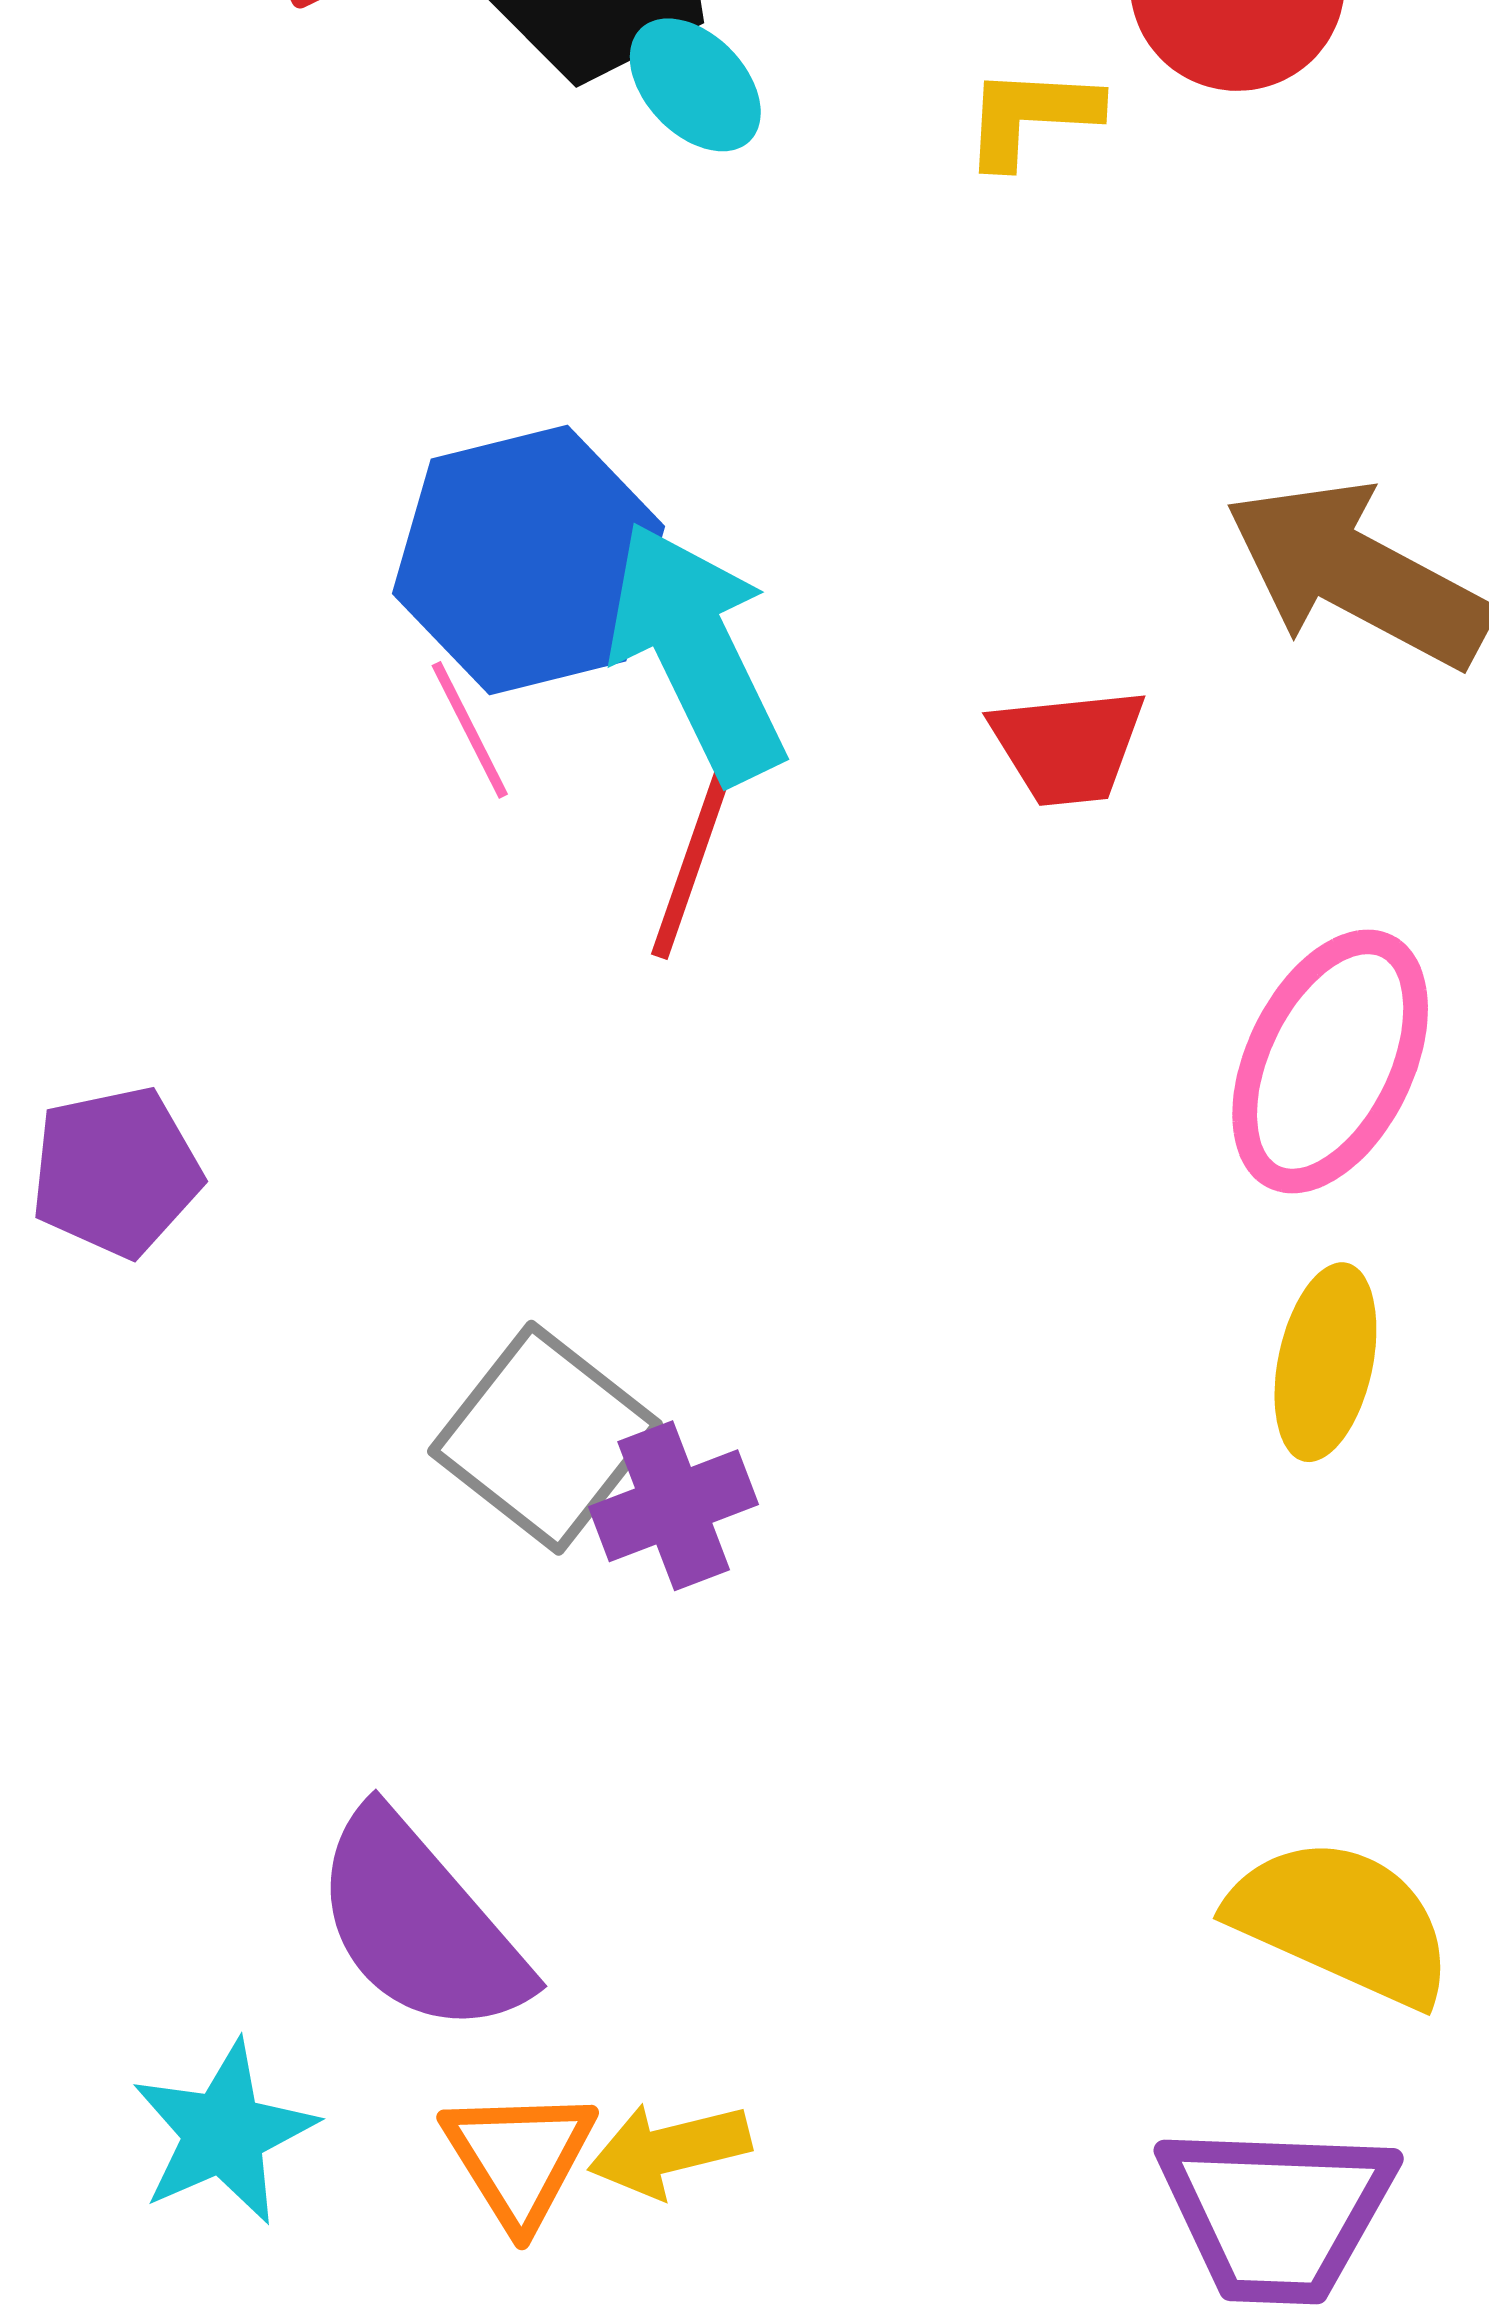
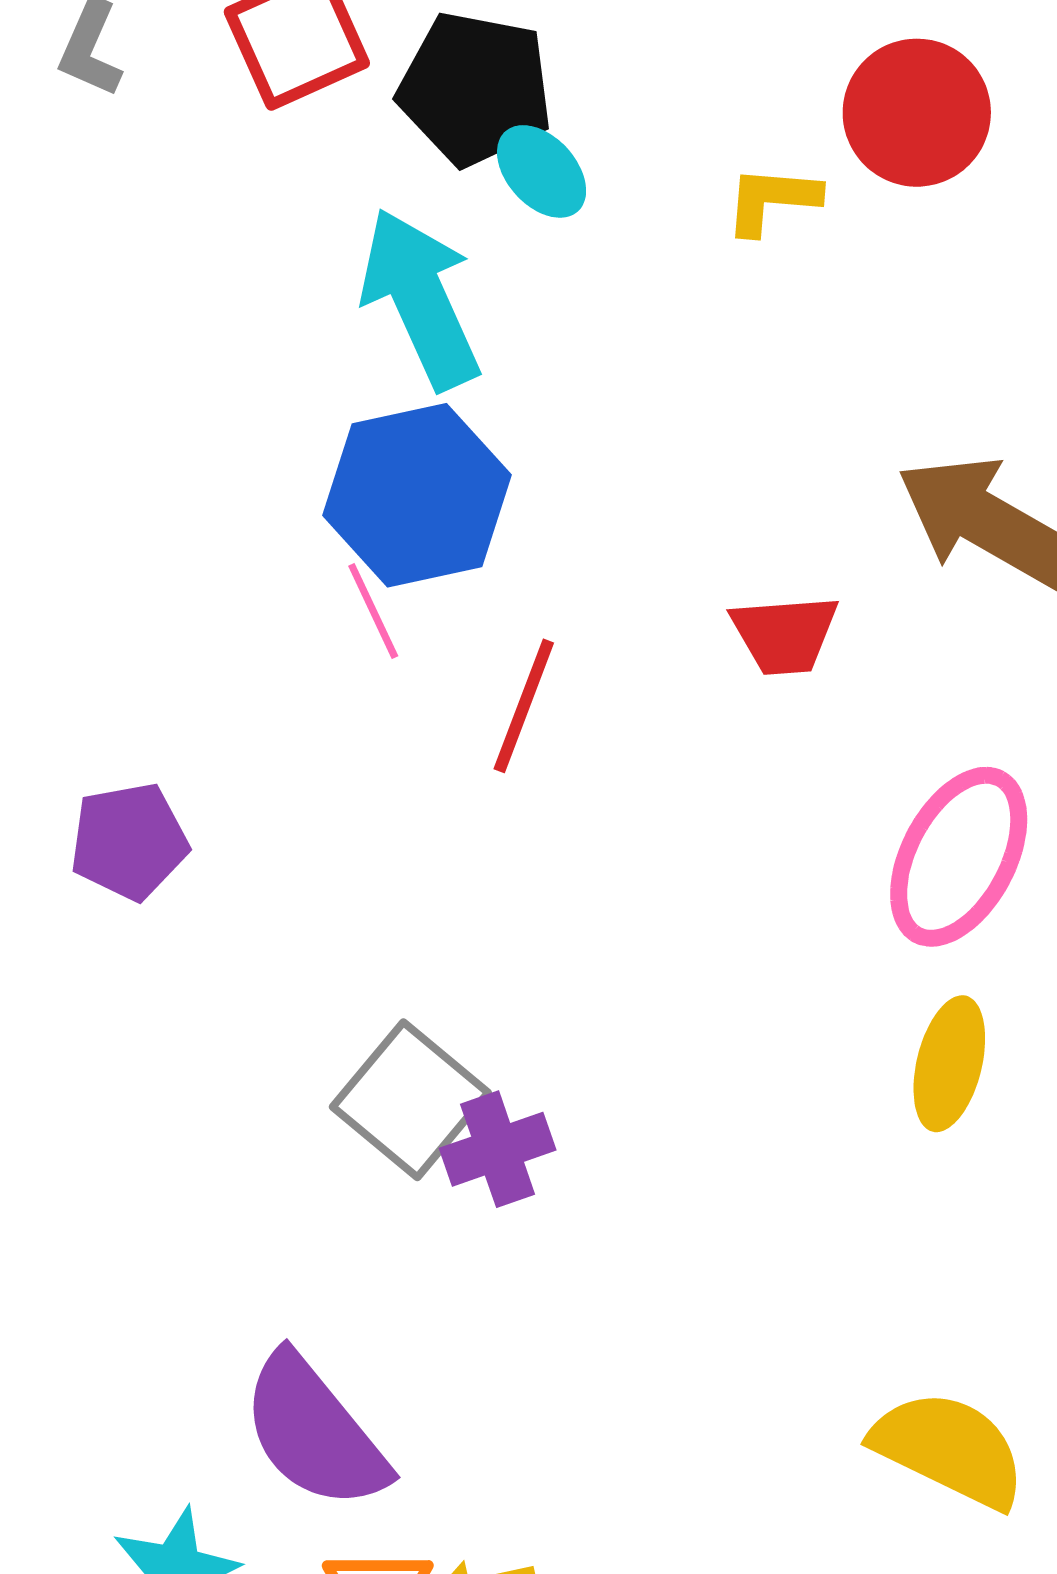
cyan arrow: (697, 652) -> (420, 299), moved
purple pentagon: (116, 1172) -> (129, 841), moved

